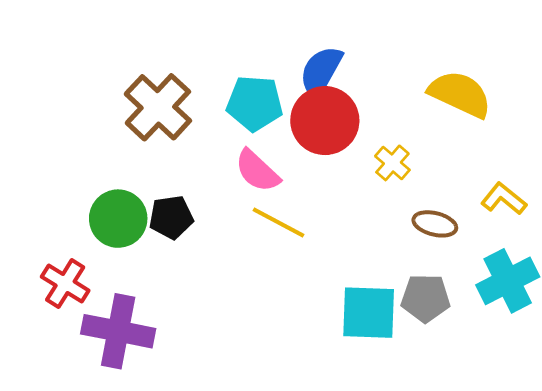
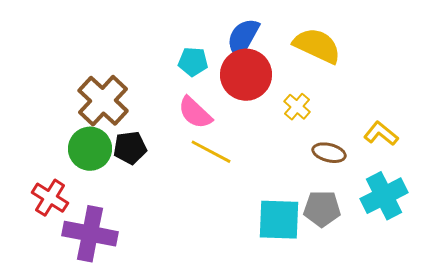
yellow semicircle: (460, 94) -> (317, 46), moved
cyan pentagon: (255, 103) -> (193, 62), size x0.7
brown cross: (158, 107) -> (103, 101), moved

